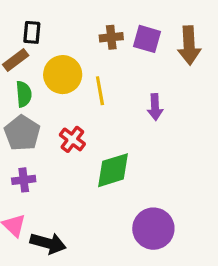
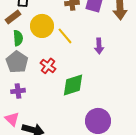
yellow line: (100, 91) -> (65, 36), turned -30

